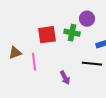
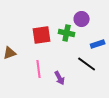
pink line: (34, 62) -> (39, 69), moved
black line: (92, 64) -> (87, 64), turned 30

